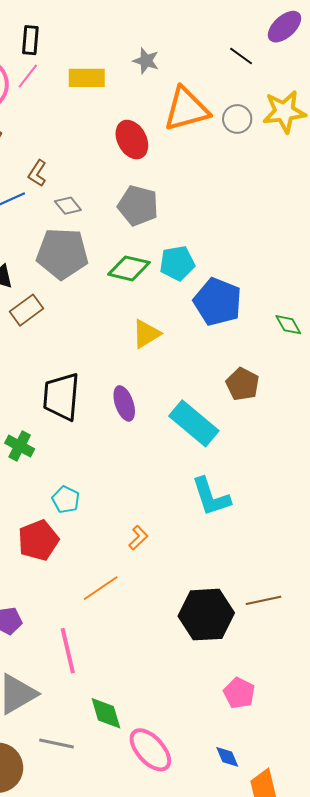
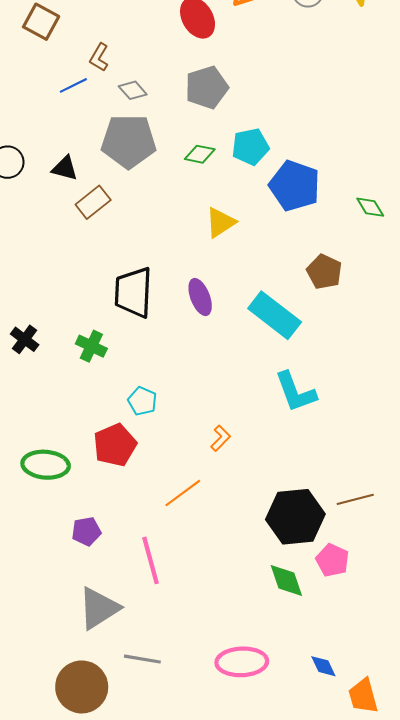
gray pentagon: (138, 206) -> (207, 87), turned -30
green diamond: (129, 268) -> (200, 154), size x0.7
pink pentagon: (239, 693) -> (332, 560), moved
green diamond: (106, 713) -> (286, 580), moved
pink ellipse: (150, 750) -> (242, 662), turned -48

